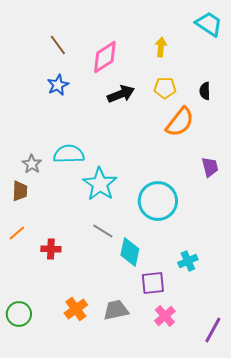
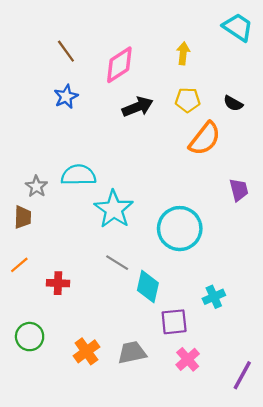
black semicircle: (205, 91) -> (233, 103), turned -60
green circle: (19, 314) -> (30, 337), moved

